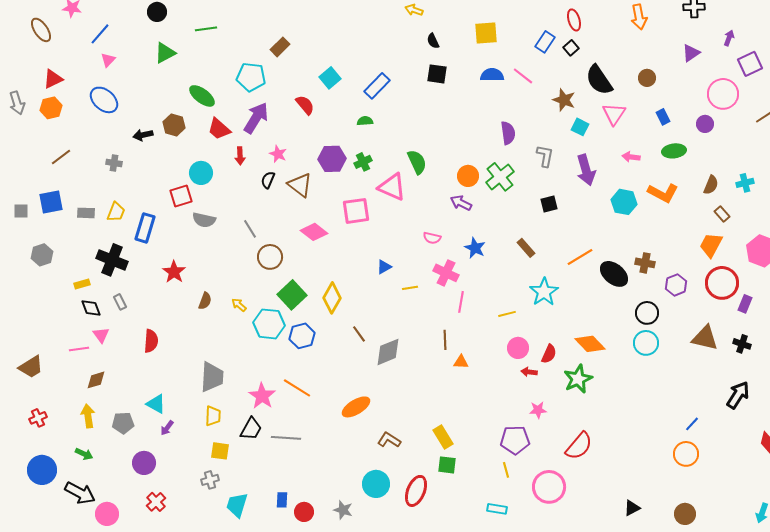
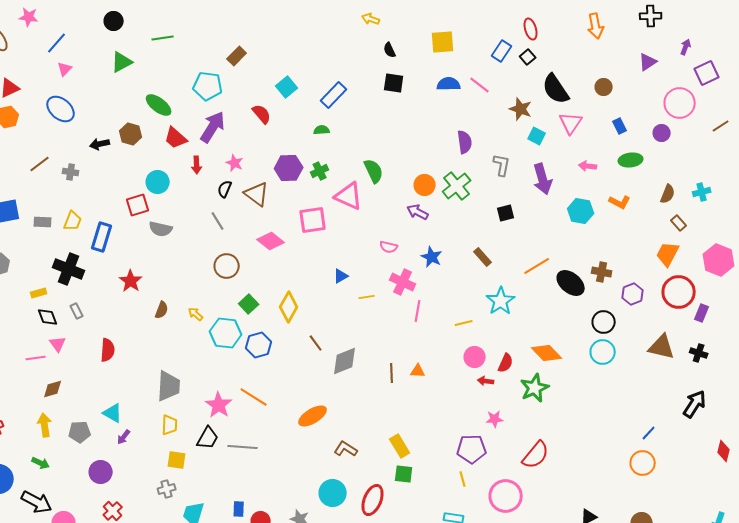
brown line: (61, 157) -> (40, 164), moved
orange L-shape: (663, 193) -> (620, 202), size x0.7
gray line: (250, 229) -> (218, 221), moved
green square: (292, 295) -> (249, 304), size x0.7
brown line: (445, 340) -> (392, 373), moved

